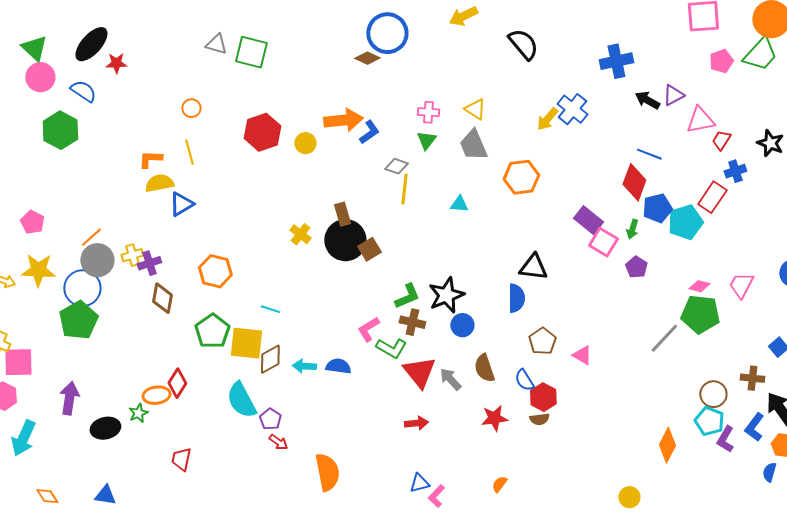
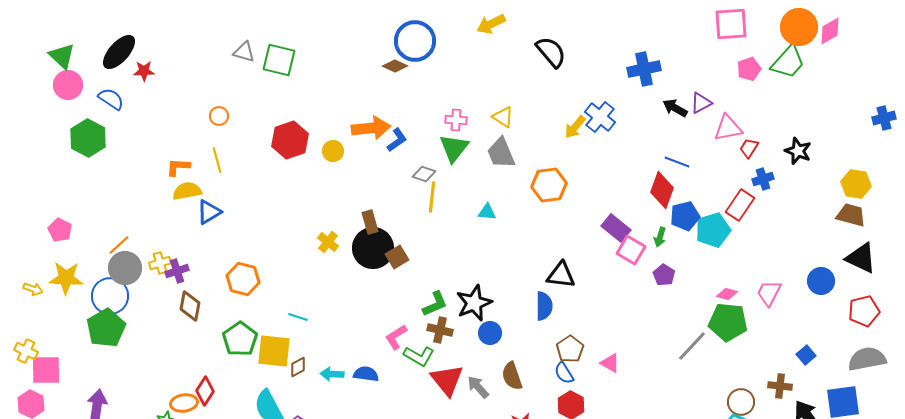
green triangle: (426, 140) -> (454, 148), size x1.5
brown diamond: (270, 359) -> (298, 367), size x0.7
blue semicircle: (524, 380) -> (564, 373), moved

